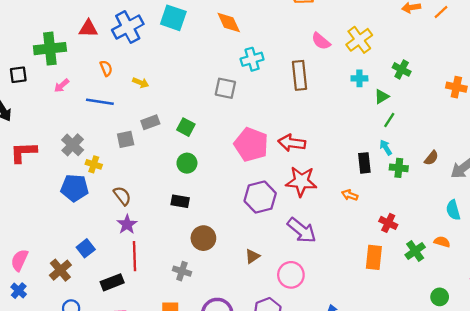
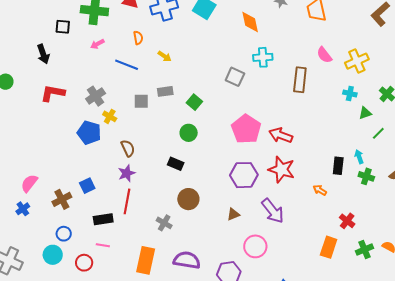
green line: (389, 120) -> (378, 133), moved
brown triangle: (252, 256) -> (233, 214), moved

